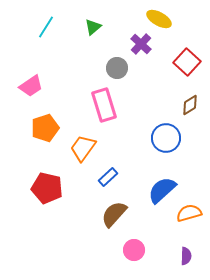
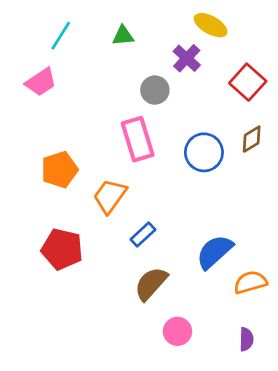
green triangle: (93, 27) -> (123, 36), turned 36
pink trapezoid: (31, 86) -> (41, 82), moved
blue circle: (166, 138) -> (204, 152), moved

